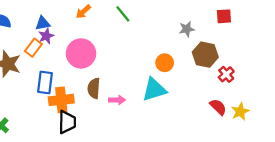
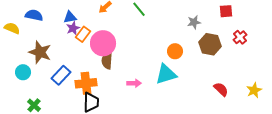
orange rectangle: (33, 48) -> (83, 34), moved
red cross: (226, 74) -> (240, 37), moved
blue rectangle: (45, 82) -> (61, 75), moved, turned 36
brown semicircle: (94, 88) -> (107, 60), moved
yellow star: (240, 112) -> (254, 90), moved

